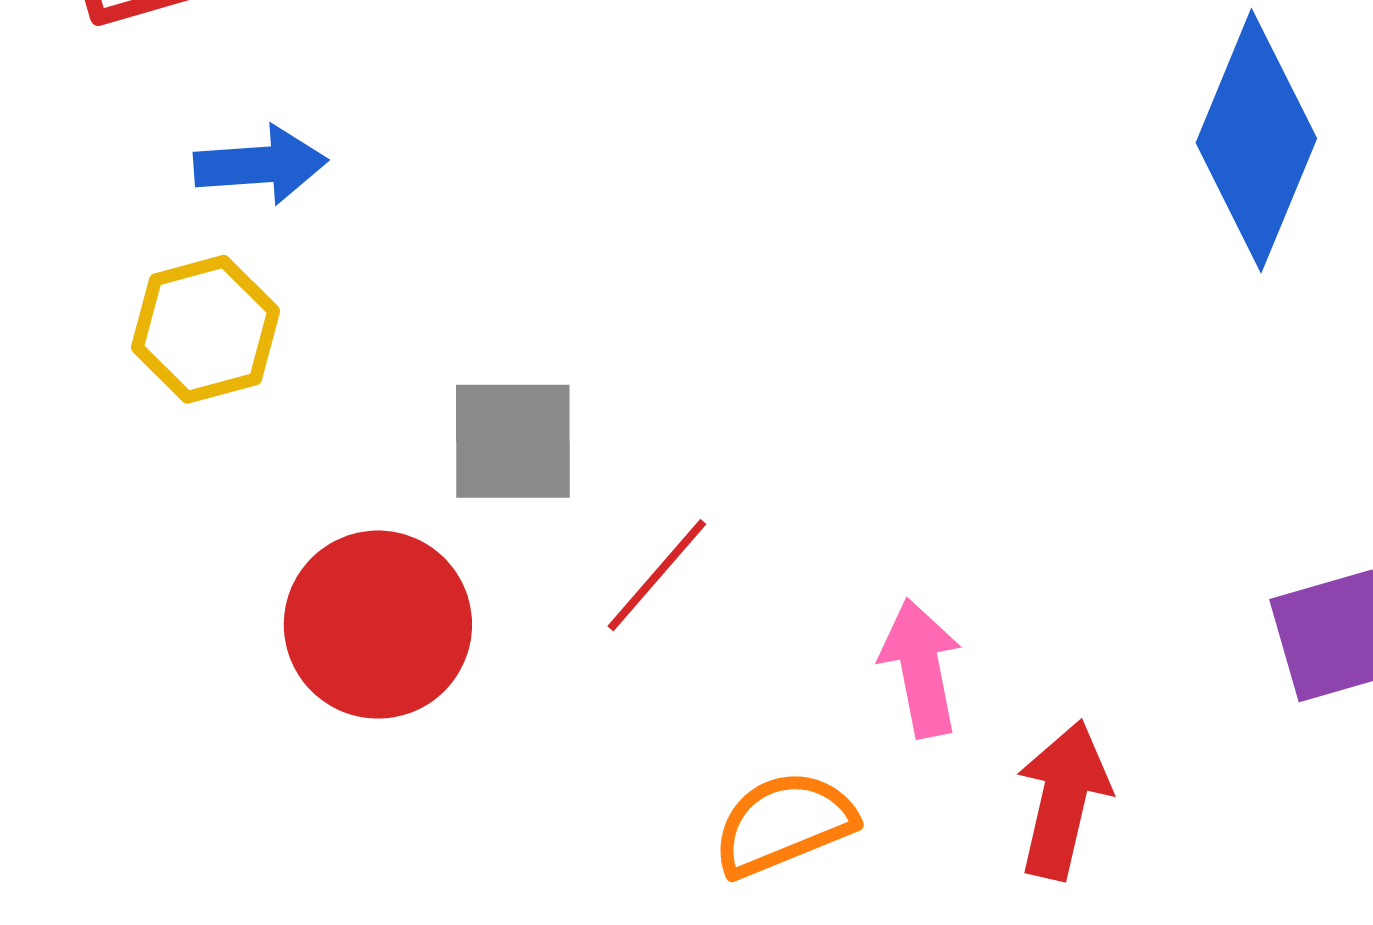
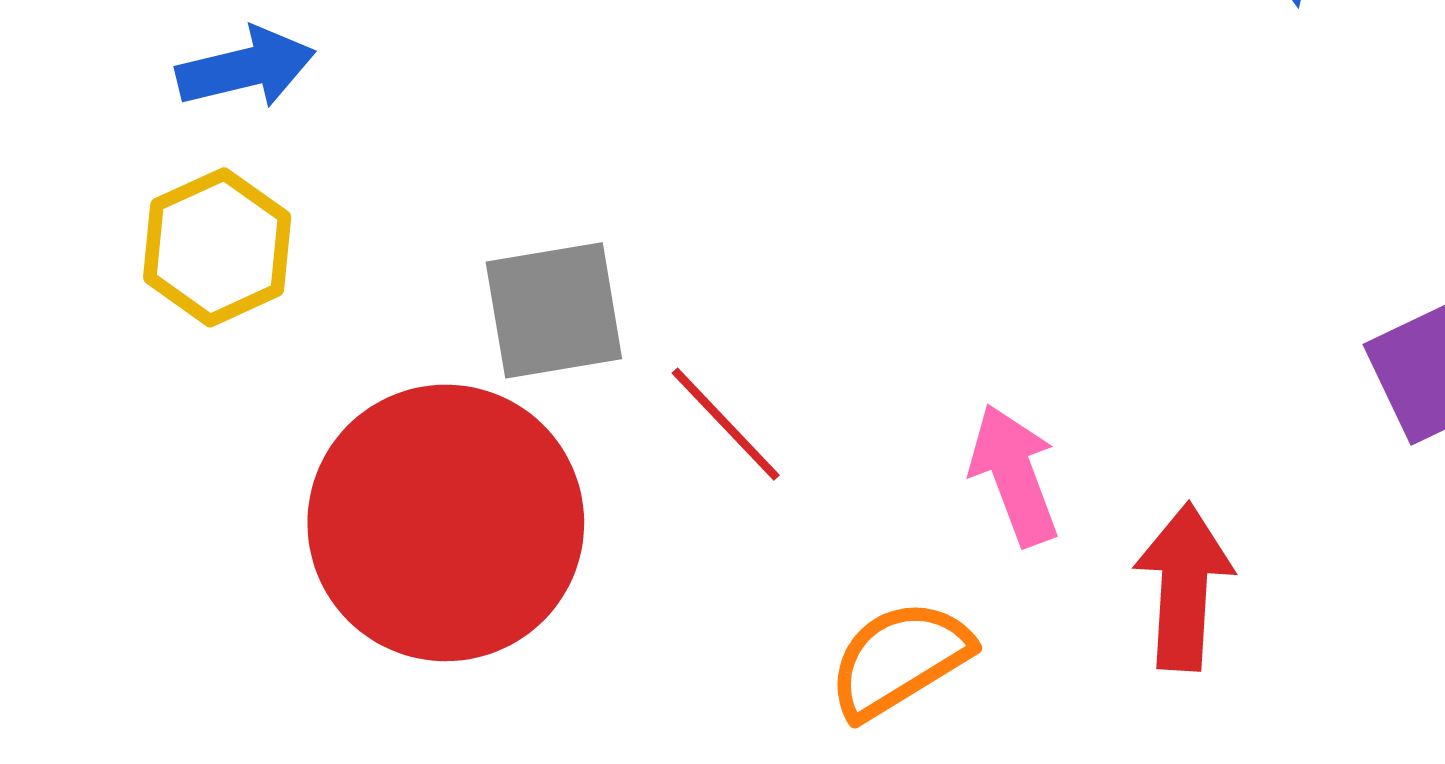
red line: (657, 575) -> (726, 424), turned -75
red circle: (378, 625) -> (446, 523), size x1.4

